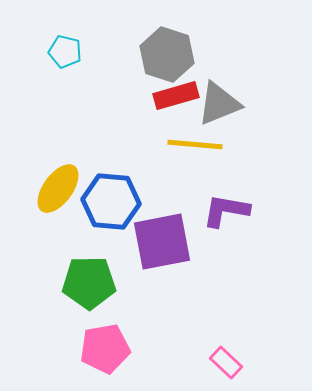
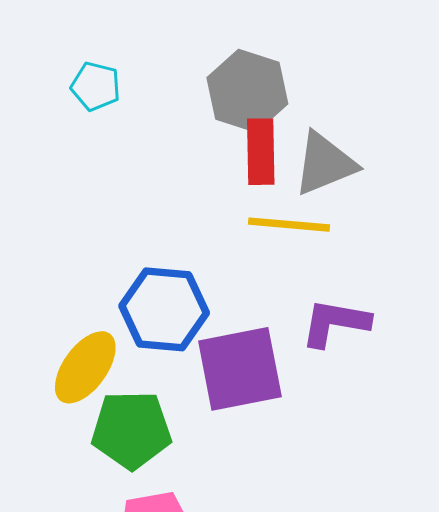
red rectangle: (176, 96) -> (261, 152), turned -75
yellow ellipse: (58, 189) -> (85, 367), moved

